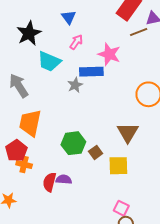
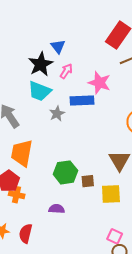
black star: (29, 33) -> (41, 64), moved
gray star: (75, 85) -> (57, 114), moved
brown square: (96, 152) -> (88, 181), turned 32
red semicircle: (49, 182) -> (26, 234), moved

